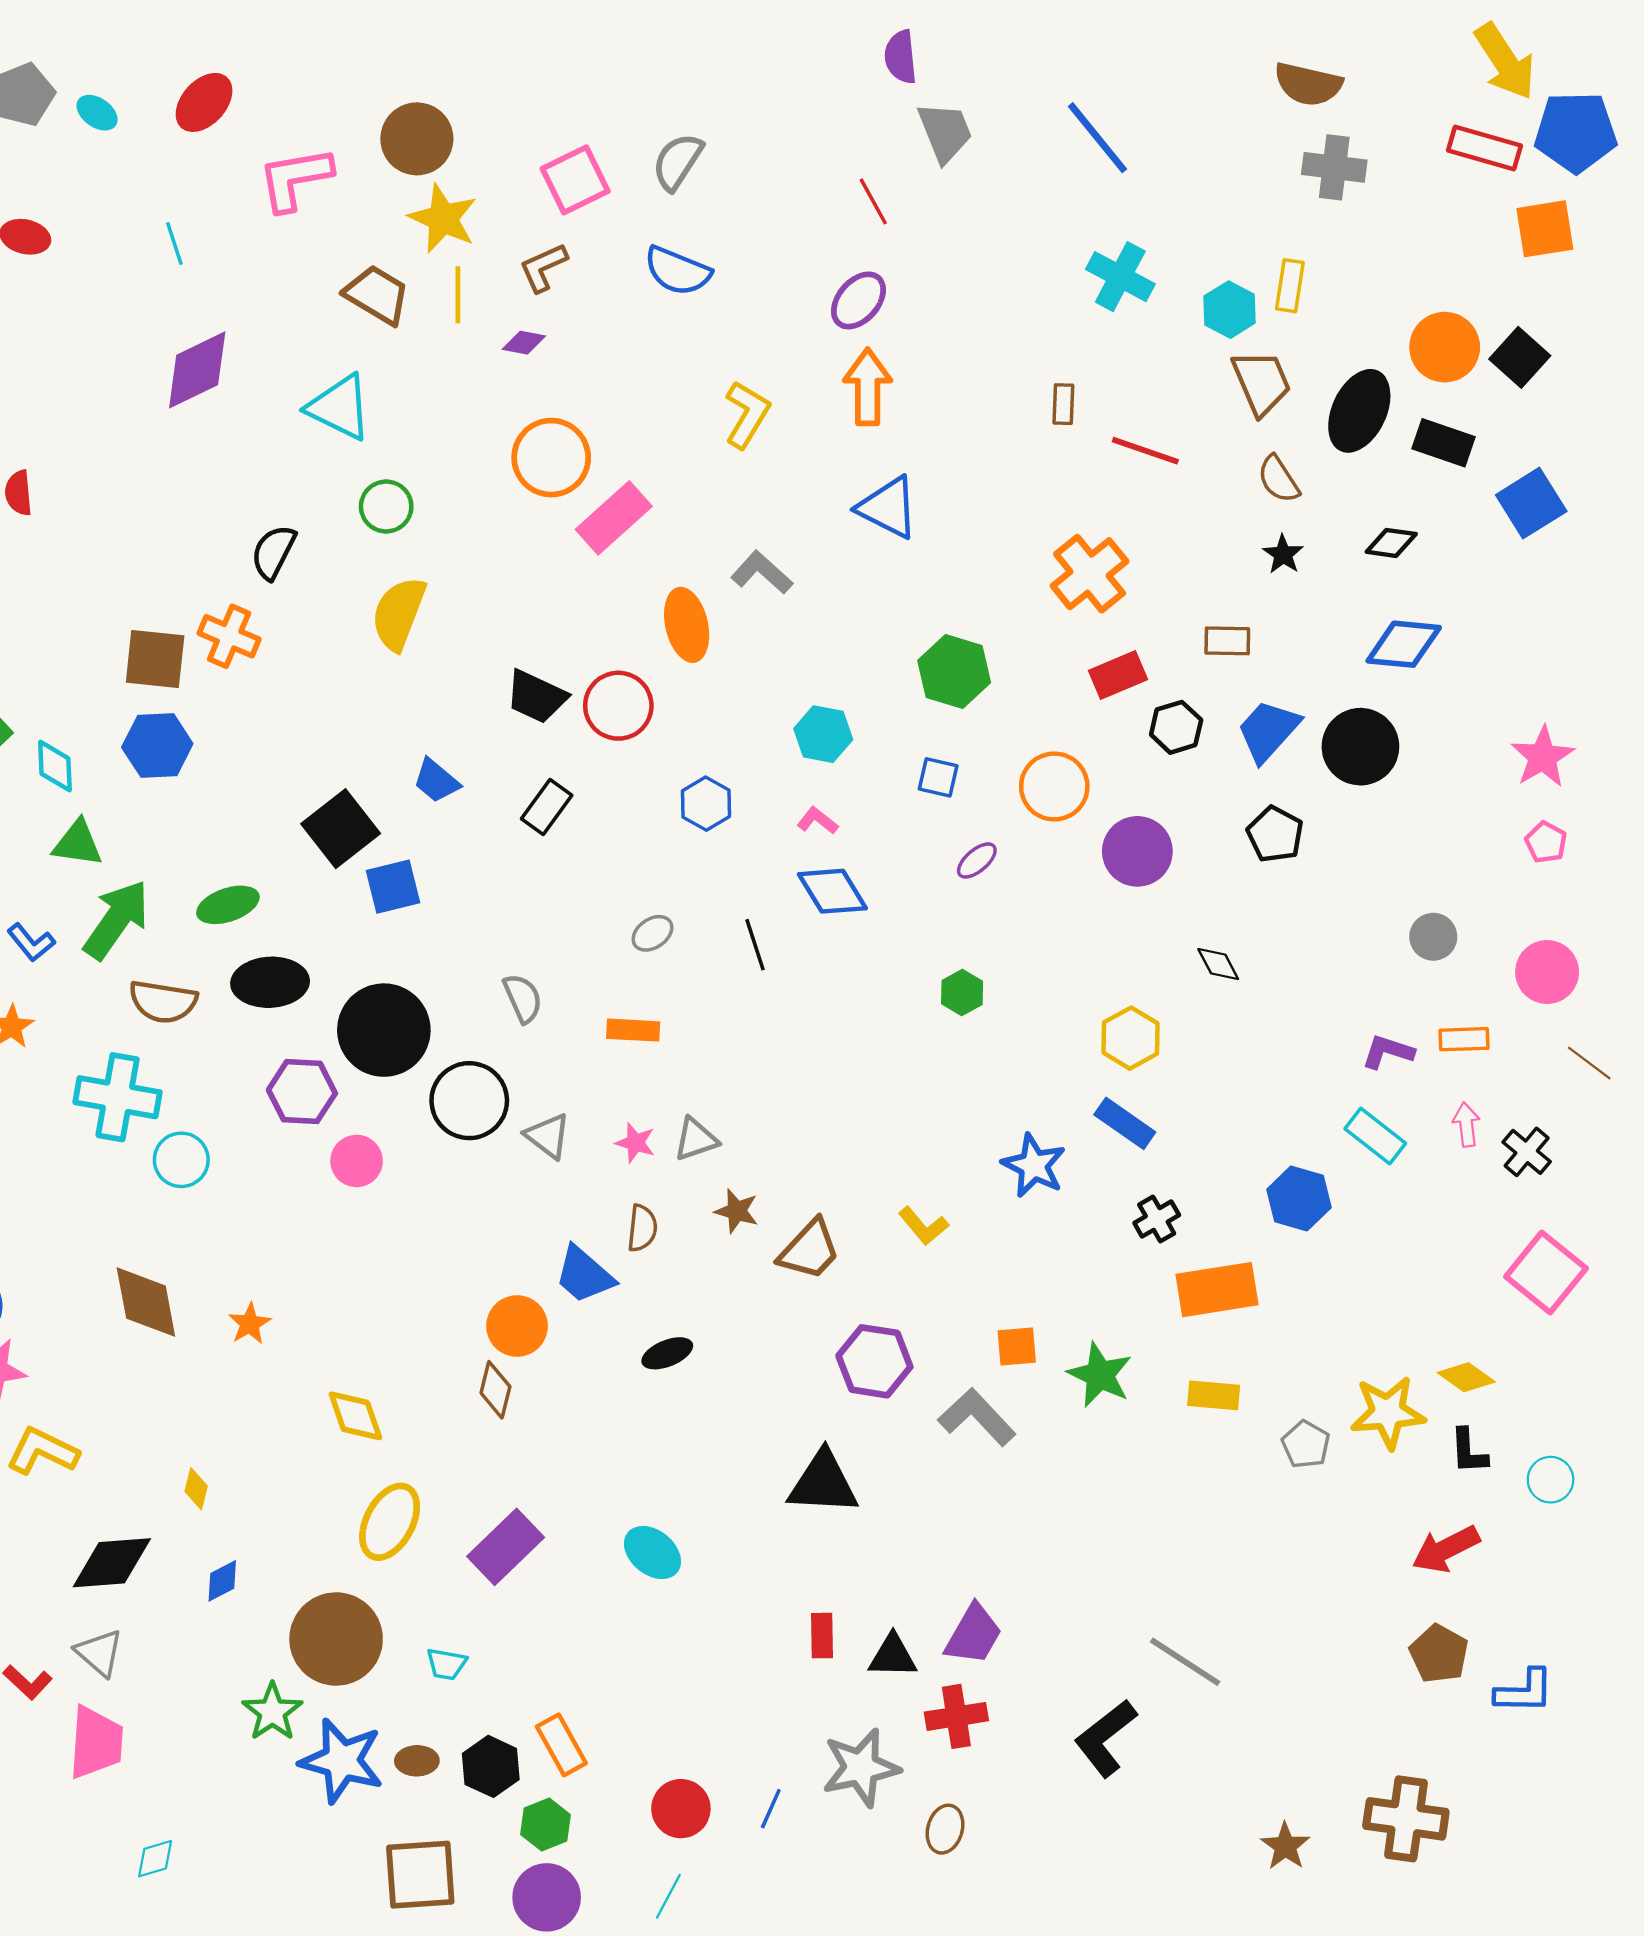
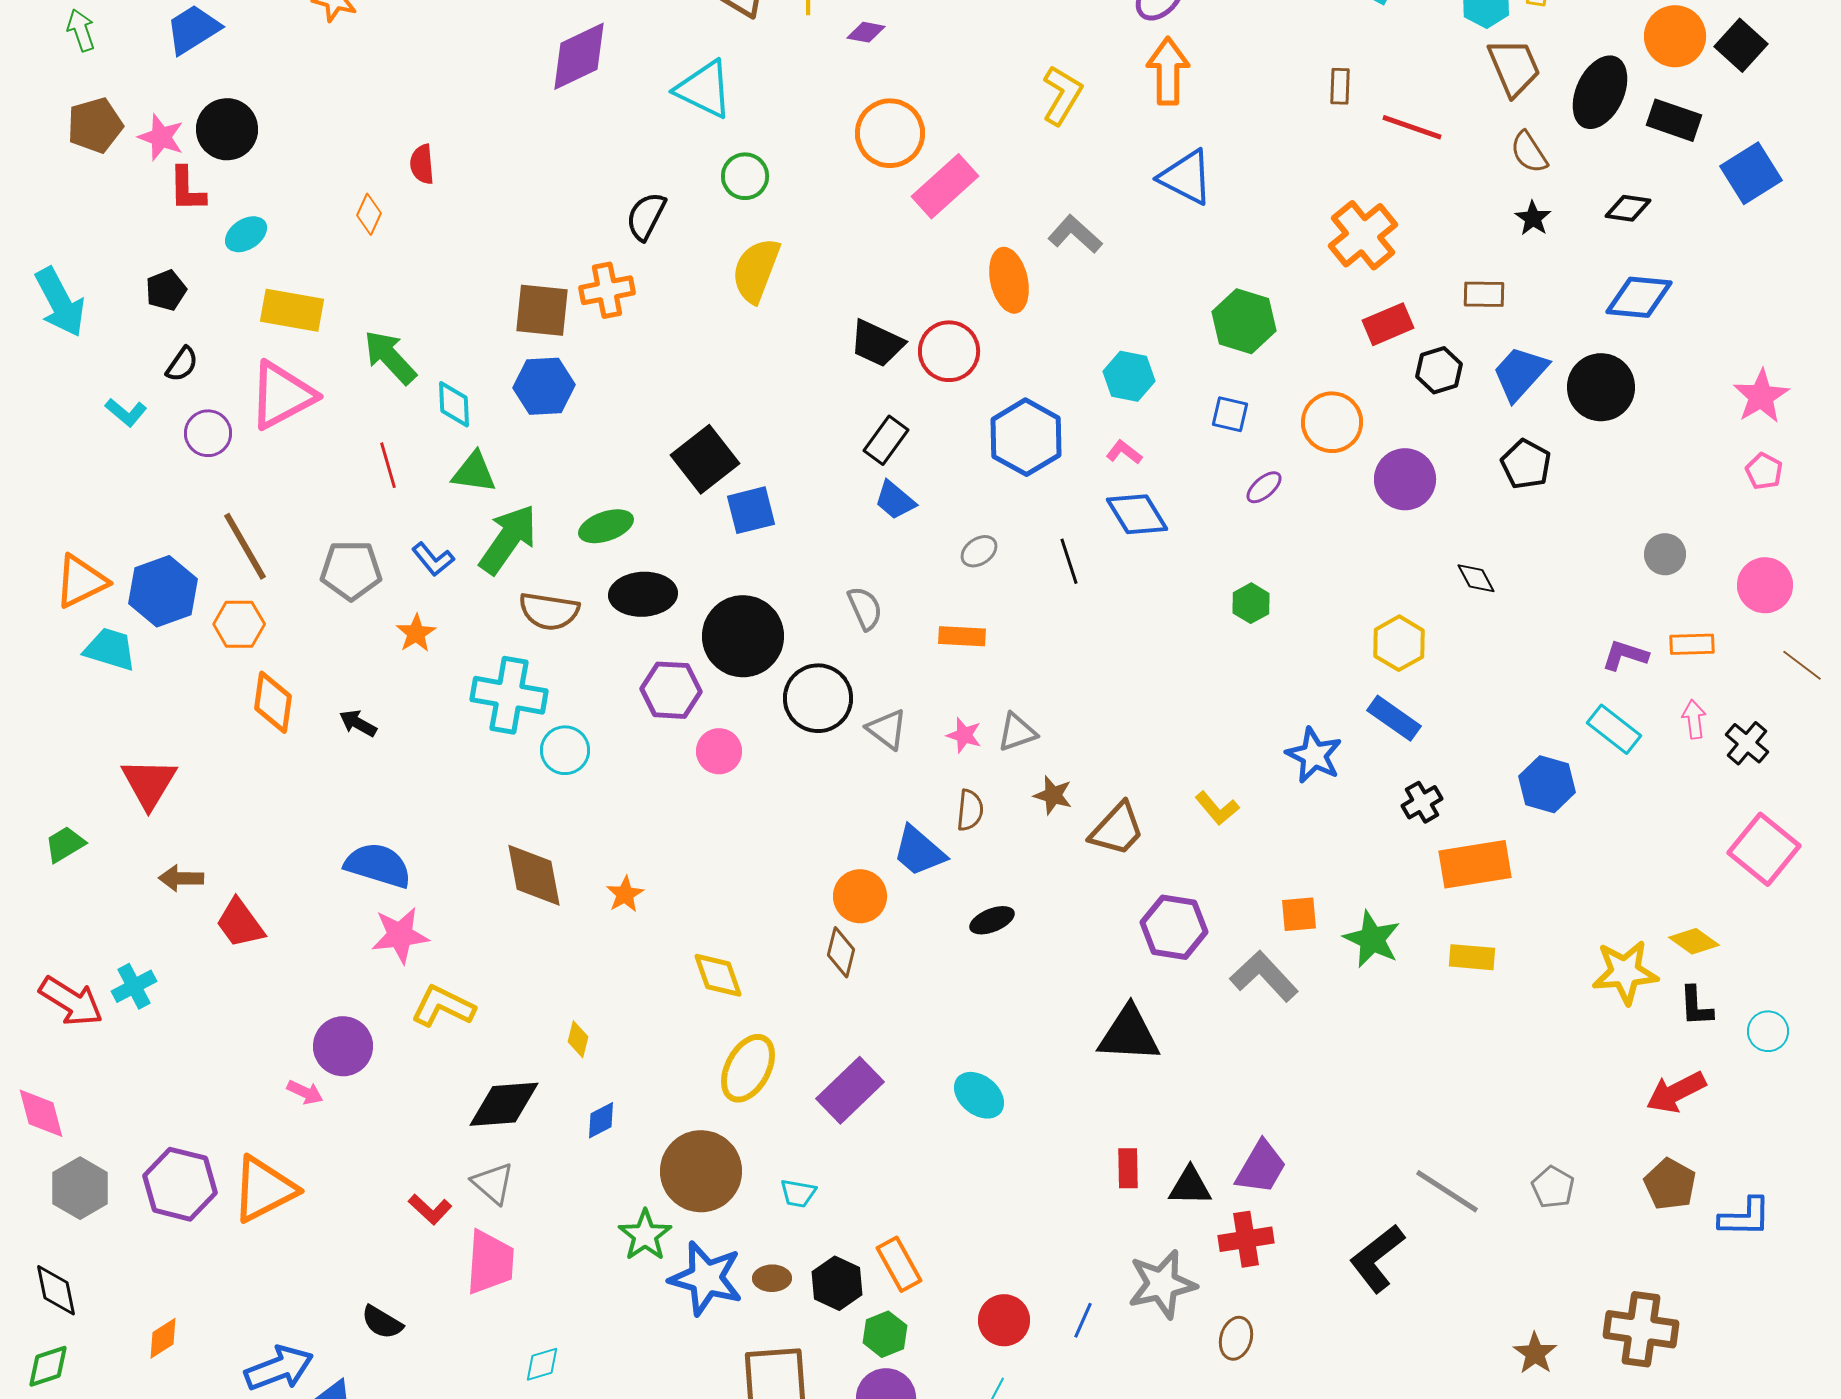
orange cross: (229, 636) -> (607, 290), turned -34
blue trapezoid: (436, 781) -> (895, 500), moved
blue hexagon: (706, 804) -> (1026, 437), size x1.6
gray pentagon: (1306, 1444) -> (1553, 1187), moved

